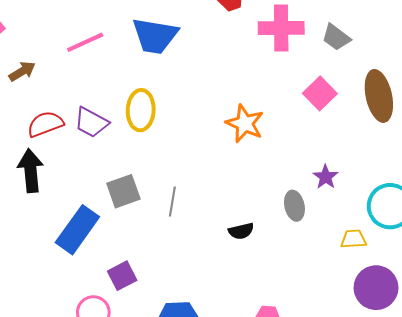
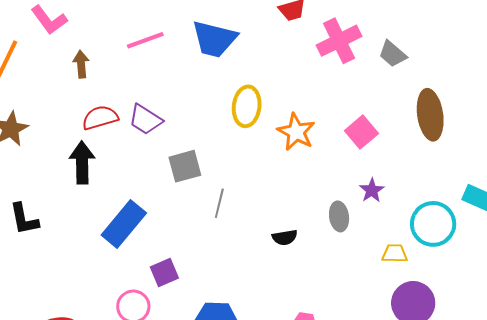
pink cross: (281, 28) -> (339, 41), turned -30
brown arrow: (22, 71) -> (81, 64), turned -68
pink square: (320, 93) -> (361, 132), moved
yellow ellipse: (141, 110) -> (247, 106), moved
gray square: (123, 191) -> (185, 166), moved

